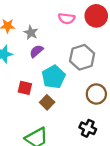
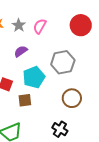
pink semicircle: (67, 18) -> (40, 26), moved, turned 105
gray star: (31, 33) -> (19, 25), moved
brown square: (47, 102) -> (25, 100), turned 32

